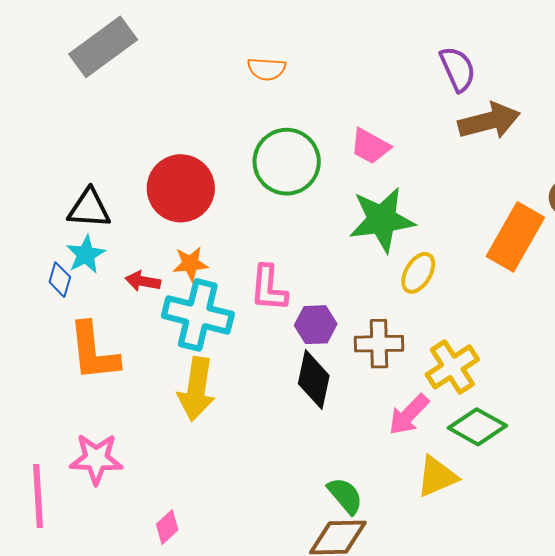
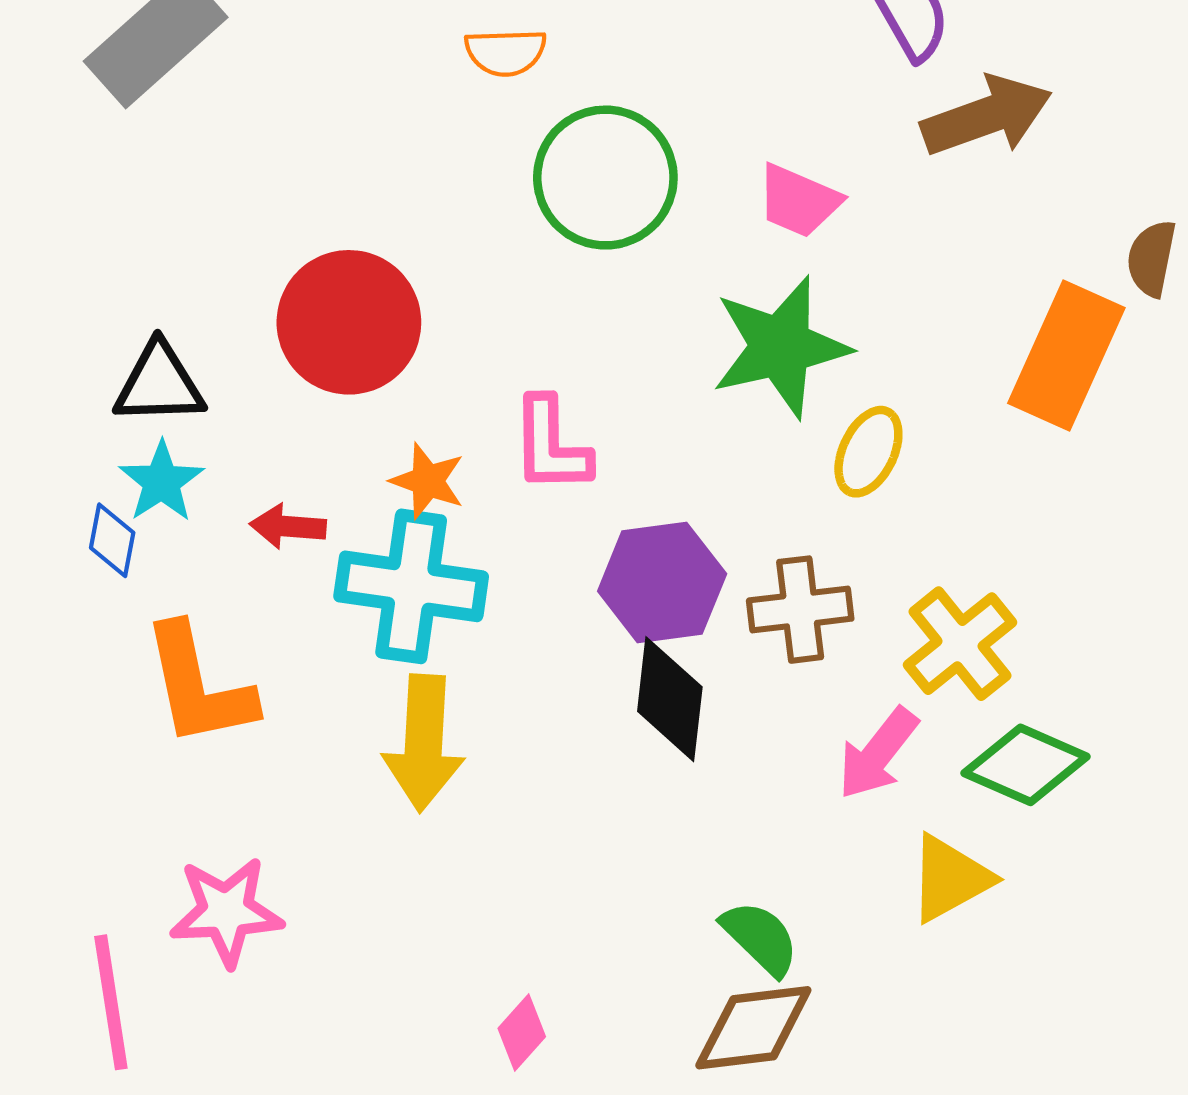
pink trapezoid: (370, 146) -> (799, 201), moved
green circle: (287, 162) -> (605, 178), moved
orange star: (190, 264) -> (428, 481), moved, turned 30
pink L-shape: (269, 288) -> (551, 445), moved
purple hexagon: (316, 325) -> (662, 583), size x1.4
pink diamond: (167, 527) -> (522, 1033), moved

